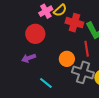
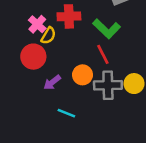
yellow semicircle: (60, 10) -> (48, 36), moved
red cross: (74, 23) -> (69, 16), moved
purple arrow: (29, 58) -> (52, 82), moved

